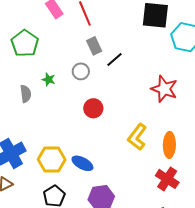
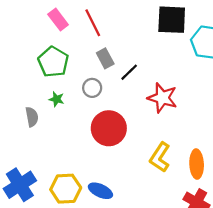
green pentagon: (25, 43) -> (53, 62), moved
red star: (164, 89) -> (162, 98), moved
red circle: (93, 108) -> (109, 128), size x1.6

